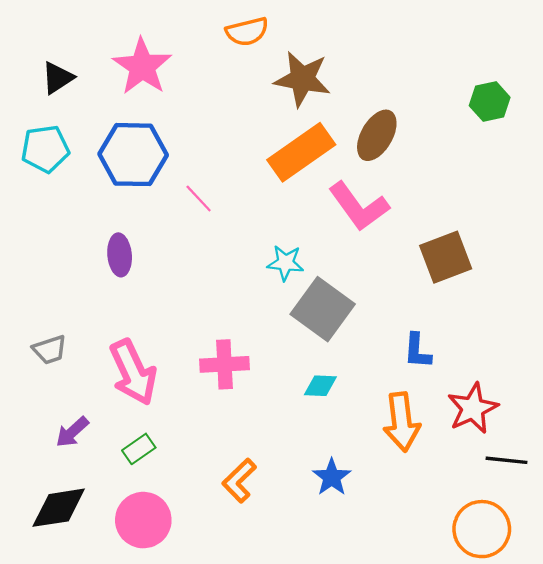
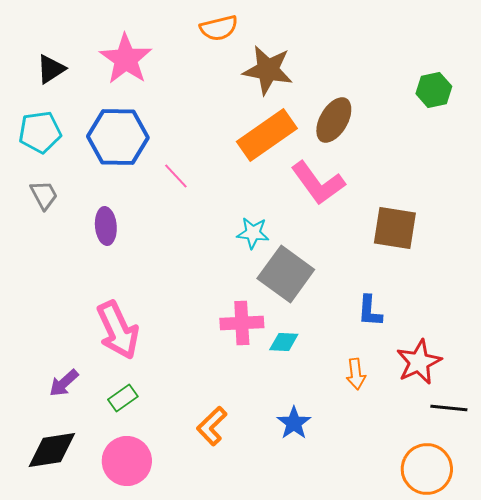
brown square: (446, 257) -> (395, 228), turned 30
gray trapezoid: (50, 350) -> (44, 195), moved, turned -100
pink cross: (225, 364) -> (242, 323), moved
orange arrow: (402, 422) -> (356, 374), size x0.6

